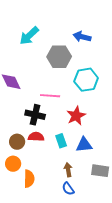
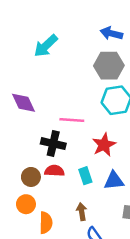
blue arrow: (82, 37) -> (111, 33), moved
gray hexagon: (59, 57) -> (109, 66), moved
brown arrow: (68, 170) -> (82, 212), moved

